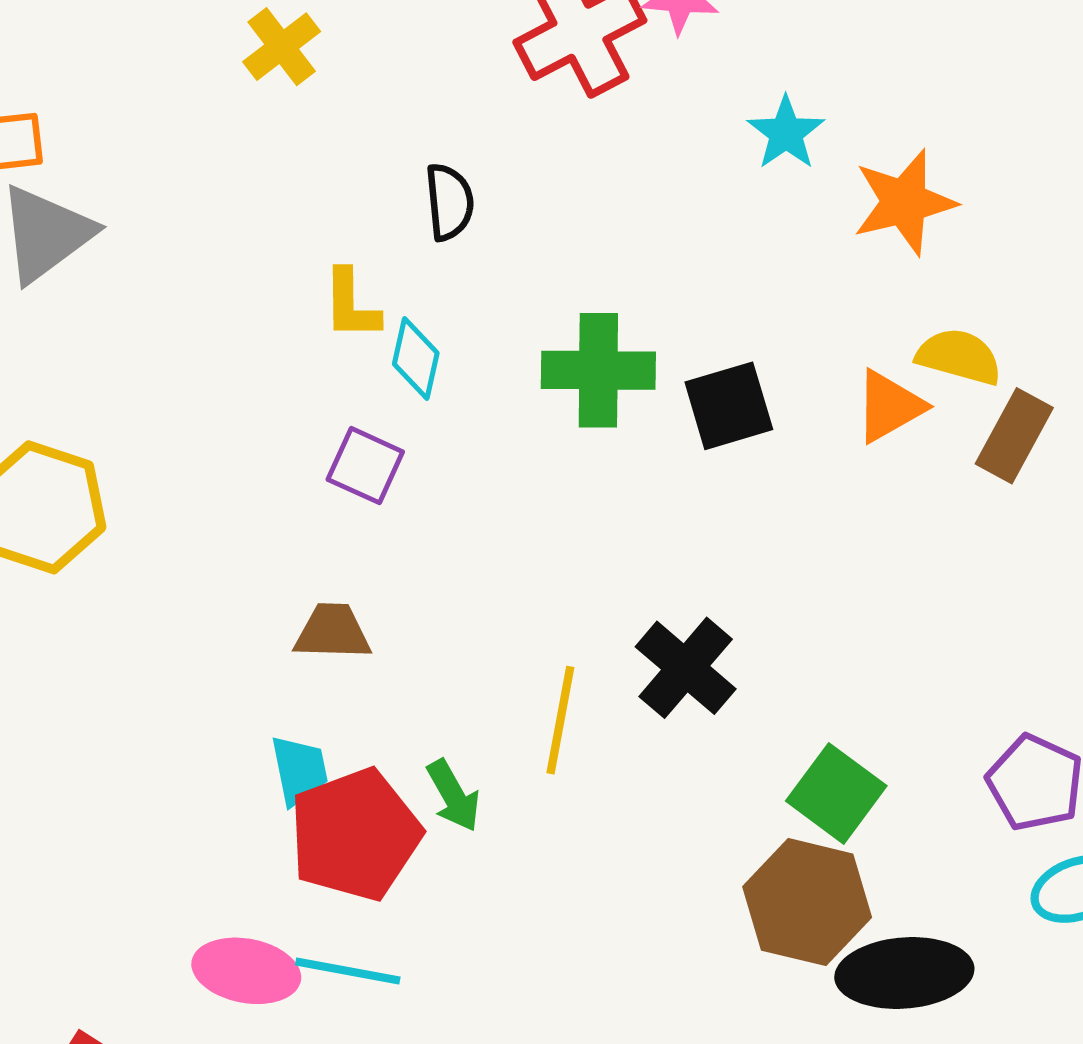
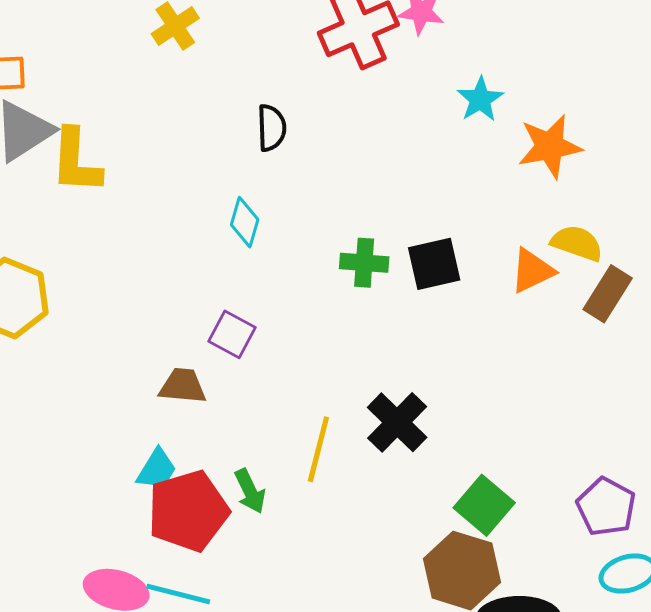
yellow L-shape: (351, 305) -> (76, 161), moved, size x1.5
green cross: (598, 370) -> (364, 263), moved, size x0.7
purple square: (365, 466) -> (232, 334), moved
cyan trapezoid: (299, 770) -> (157, 469), turned 39

